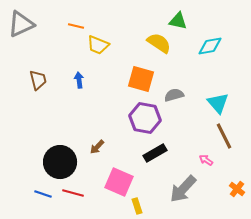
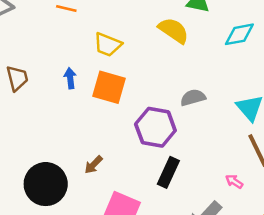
yellow trapezoid: (98, 45) -> (108, 45), moved
orange square: (141, 79) -> (109, 87), moved
black rectangle: (155, 153) -> (168, 172), turned -35

